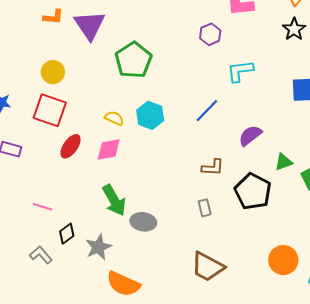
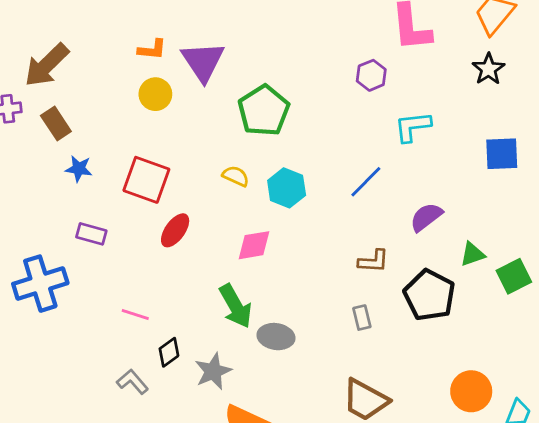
yellow circle: (53, 72) -> (155, 94), moved
yellow semicircle: (114, 118) -> (236, 176), moved
pink diamond: (109, 149) -> (254, 245), moved

